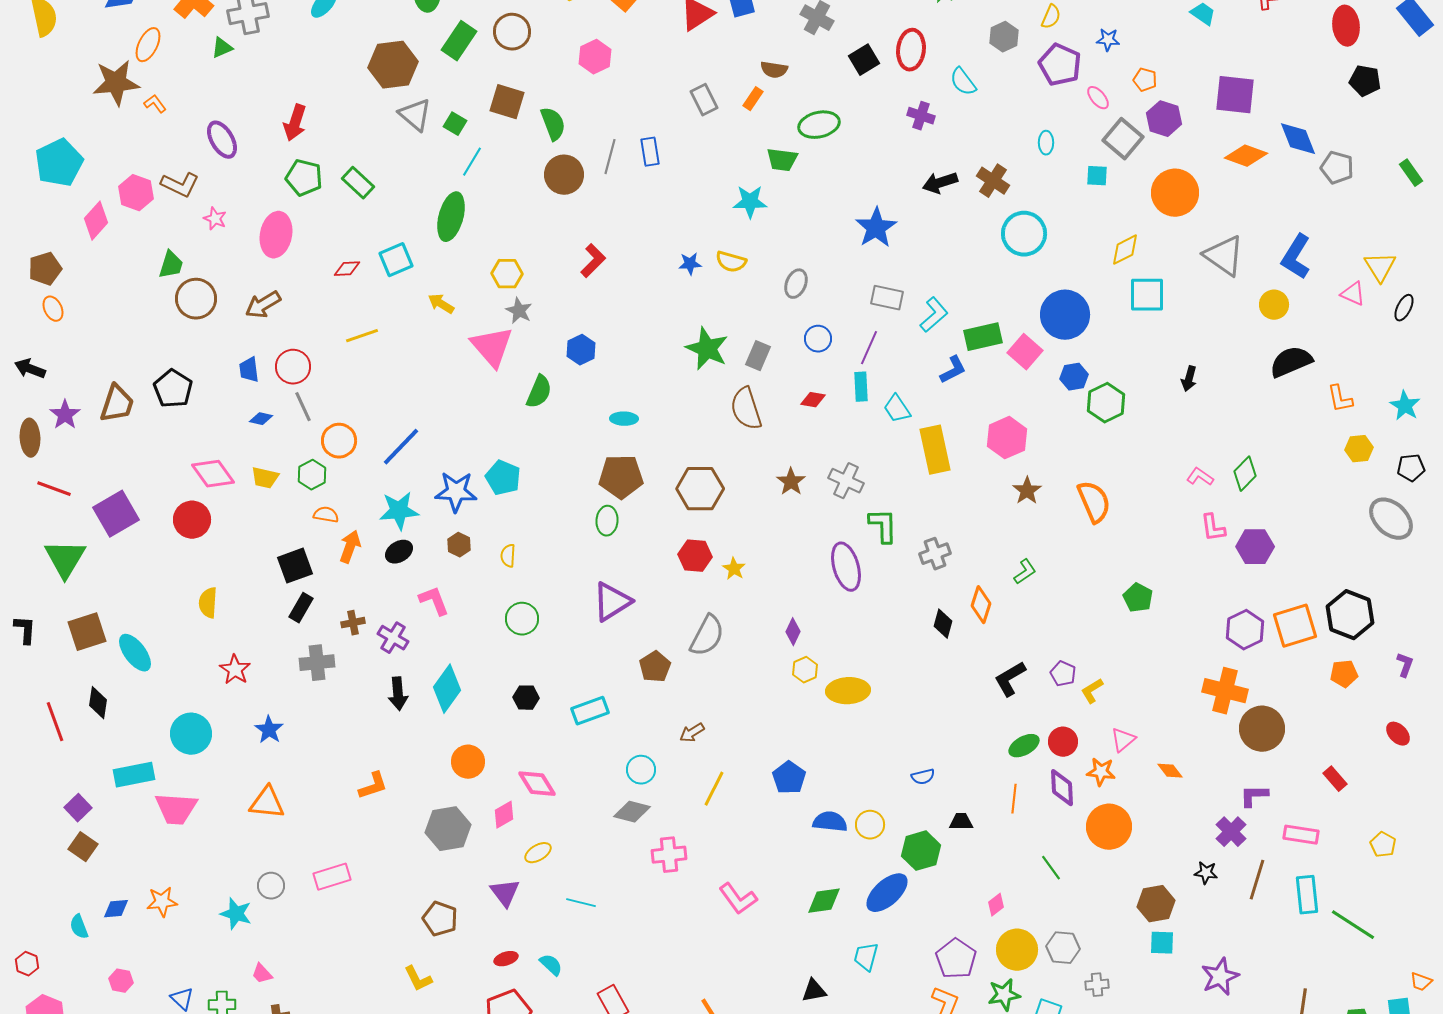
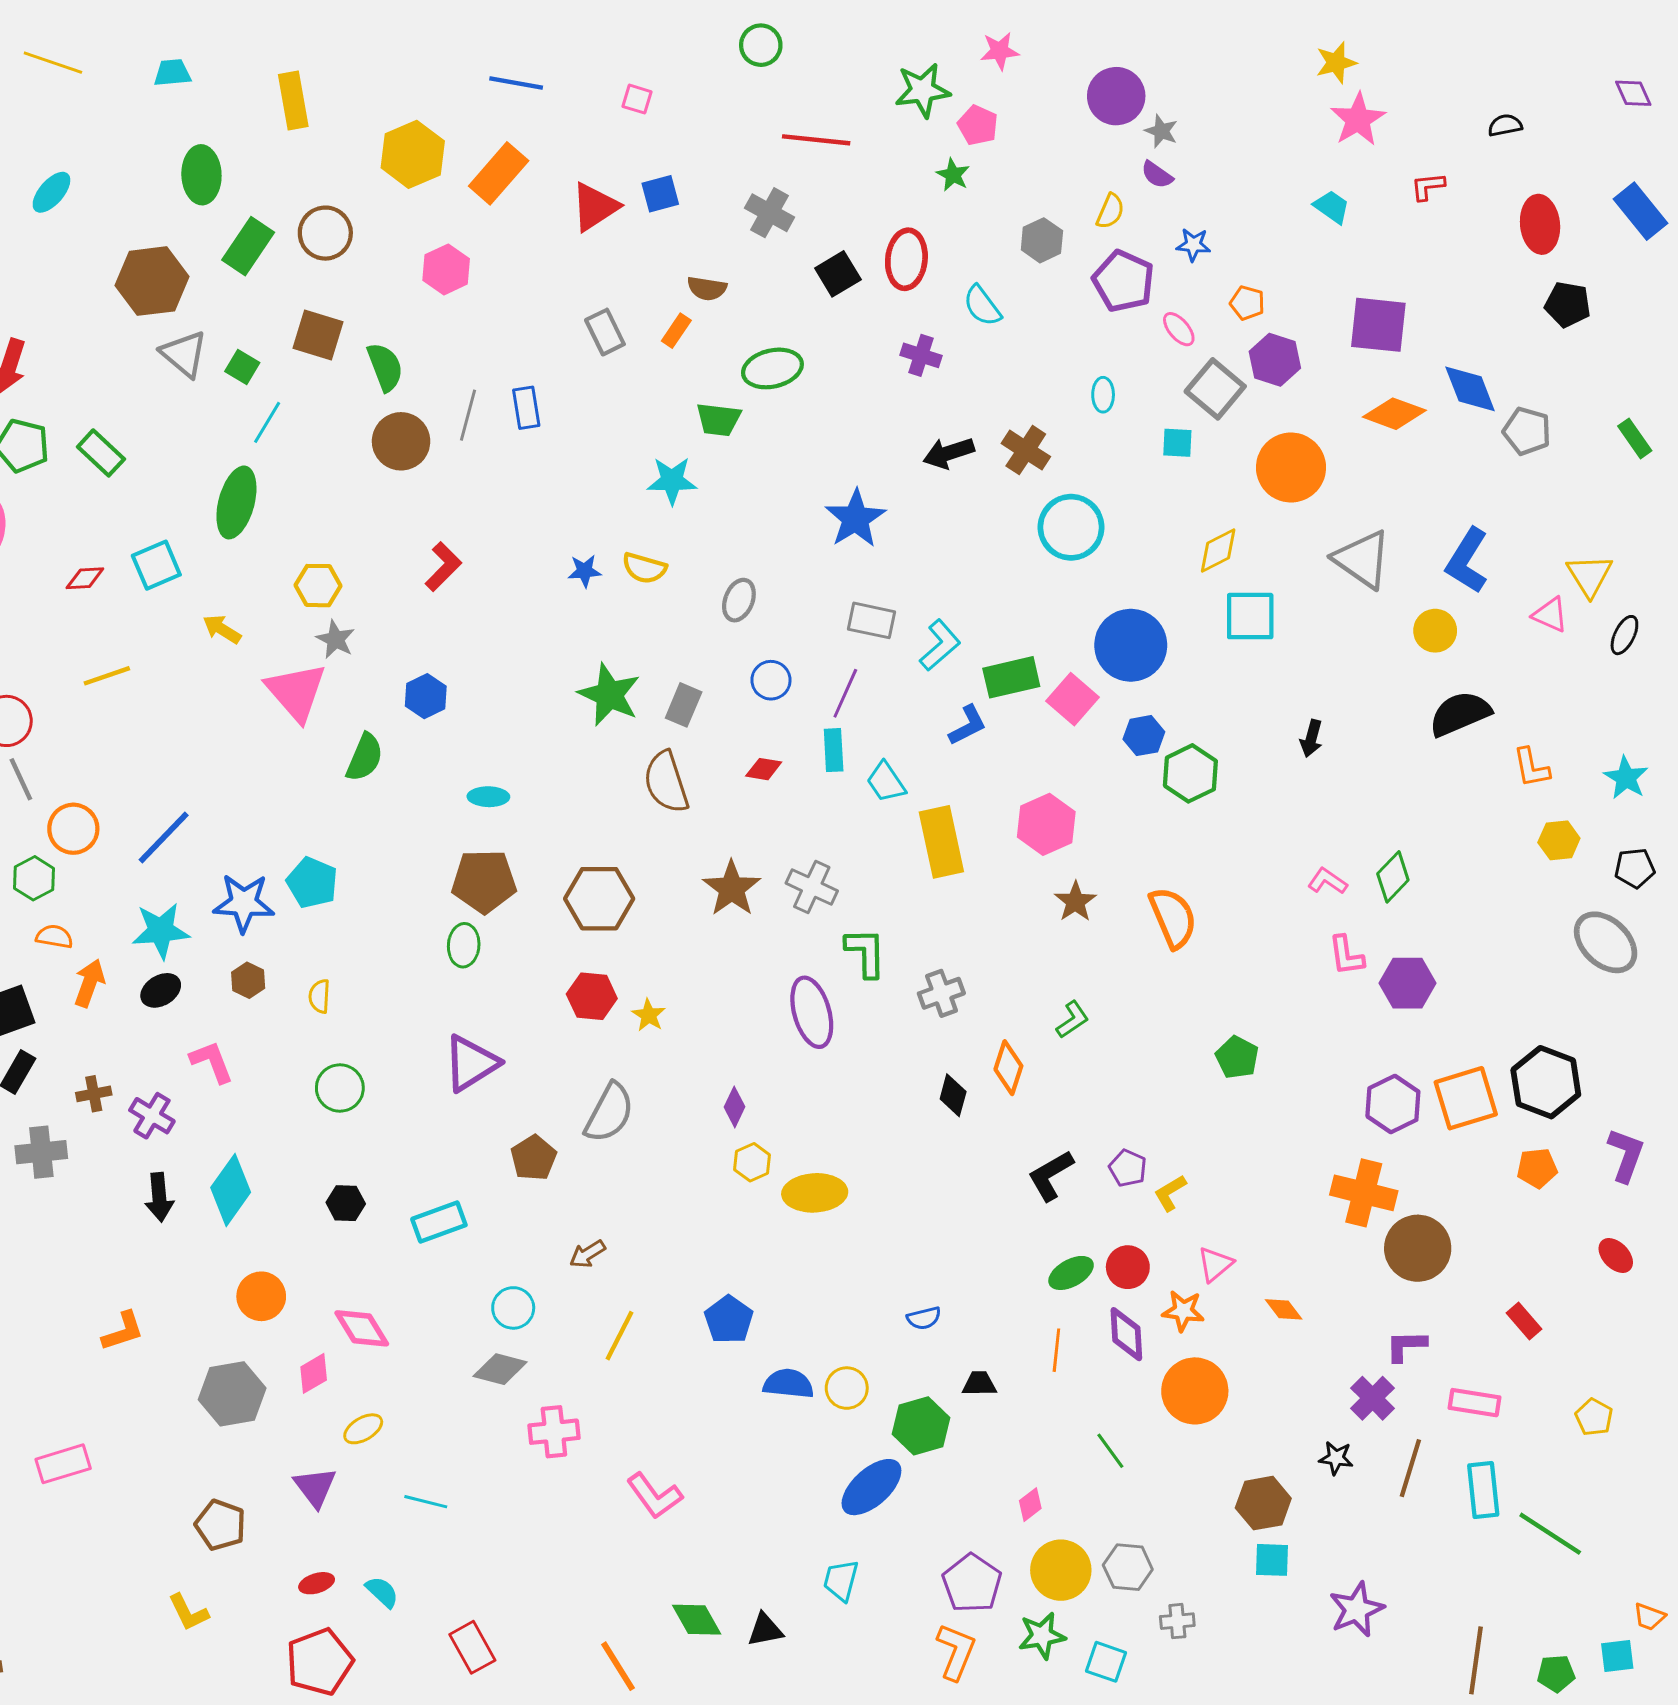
brown star: (791, 482) -> (732, 888), size x1.4
purple L-shape: (1405, 665) -> (1626, 1155), size x1.5
green diamond: (824, 901) -> (697, 1620), moved, turned 69

